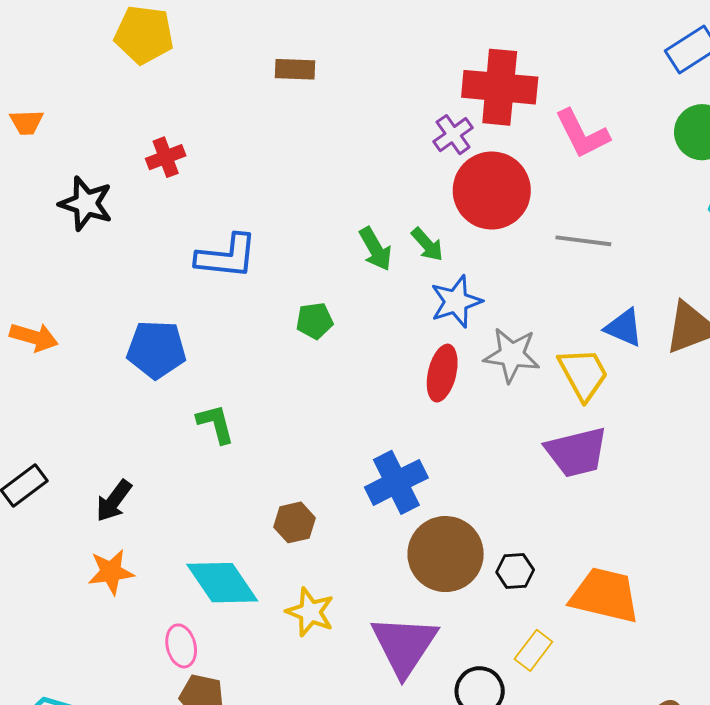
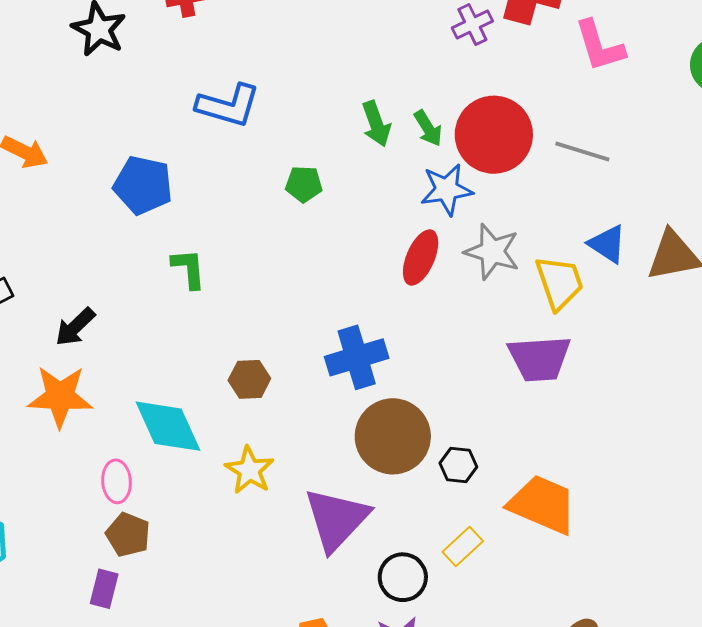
red circle: (492, 190) -> (494, 135), moved
orange star: (111, 572) -> (60, 396), size x1.4

